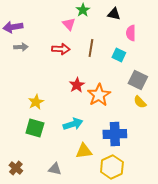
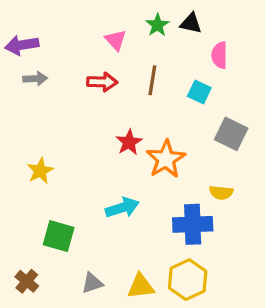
green star: (83, 10) -> (157, 25), moved
yellow star: (36, 102) -> (40, 171), moved
yellow semicircle: (140, 102) -> (221, 193), moved, turned -40
green square: (35, 128) -> (59, 236), moved
yellow triangle: (84, 151) -> (141, 286), moved
gray triangle: (55, 169) -> (92, 283), turned -32

